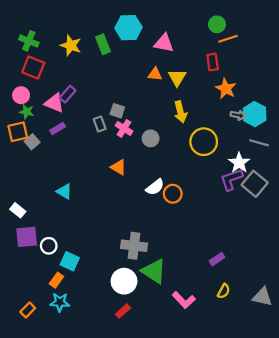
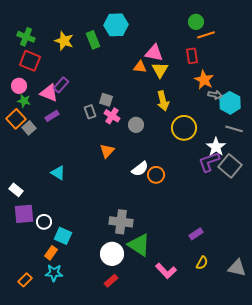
pink triangle: (164, 43) -> (154, 53), moved
gray arrow: (238, 115) -> (215, 95), moved
orange square: (18, 132) -> (16, 119), turned -30
orange triangle: (118, 167) -> (107, 151), turned 42

